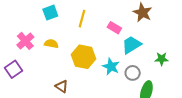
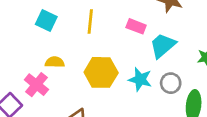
cyan square: (50, 13) -> (46, 21), turned -35
pink cross: (25, 41) -> (36, 85), moved

